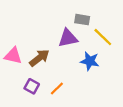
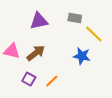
purple triangle: (68, 38) -> (39, 21), moved

